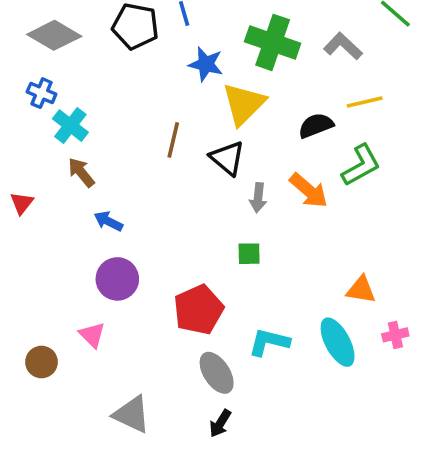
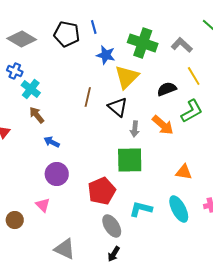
yellow line: (365, 102) -> (194, 76), turned 72
green square: (249, 254) -> (130, 160), size x2.0
orange triangle: (361, 290) -> (184, 172), moved

